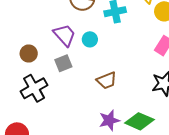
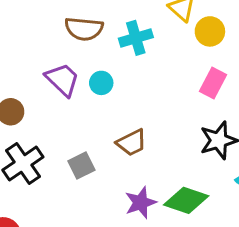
gray square: (63, 63) -> (81, 165), moved

